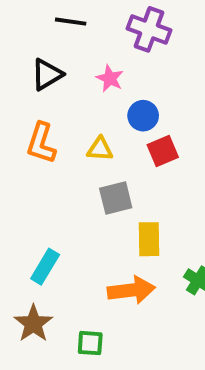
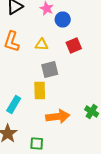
blue circle: (143, 116) -> (63, 20), moved
yellow rectangle: (149, 239) -> (40, 90), moved

